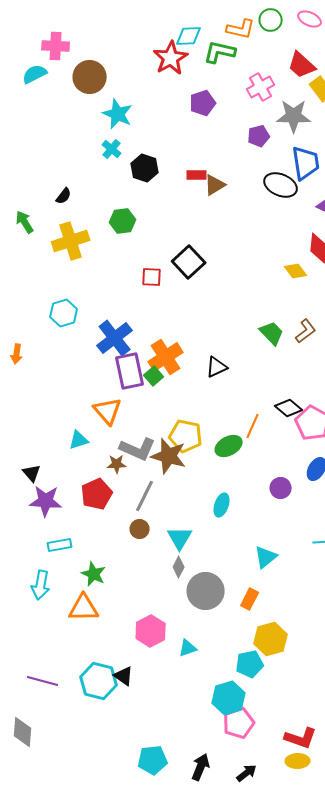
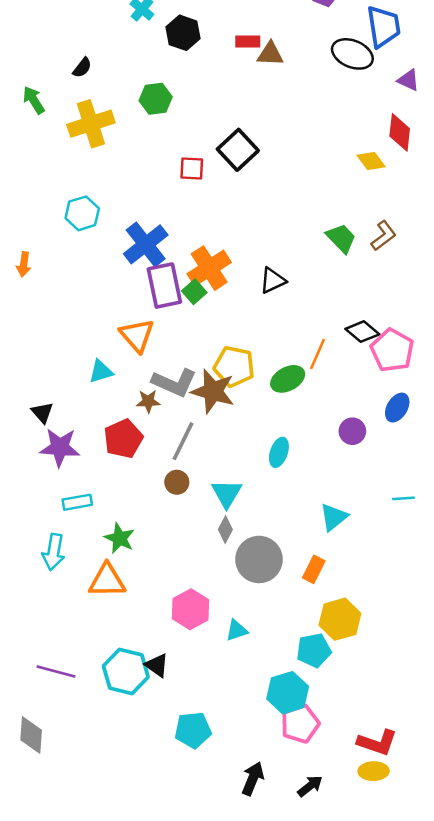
brown triangle: (215, 185) -> (270, 54), turned 35
cyan pentagon: (153, 760) -> (193, 730), moved

